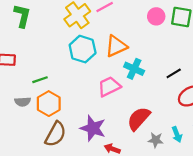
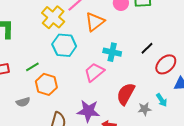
orange triangle: (116, 46) -> (95, 22), moved
green line: (40, 80) -> (32, 67), moved
orange hexagon: (49, 104) -> (46, 84), moved

